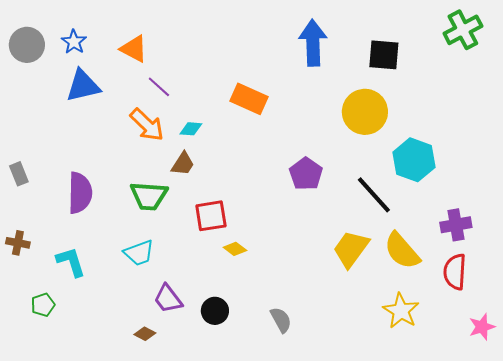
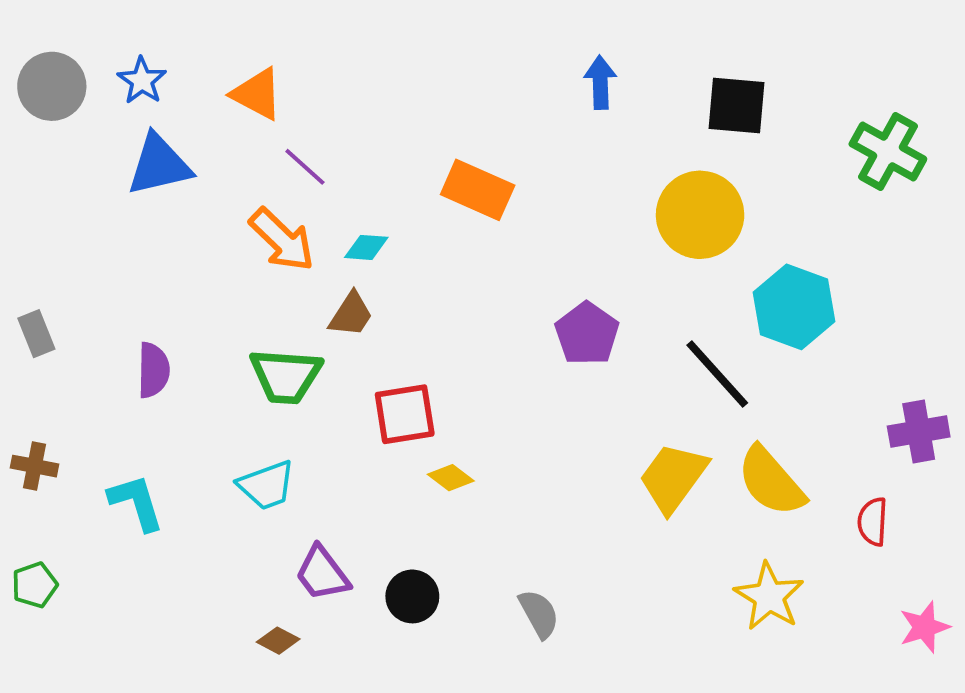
green cross: (463, 30) -> (888, 152), moved, turned -33
blue arrow: (313, 43) -> (600, 82), size x0.6
purple semicircle: (80, 193) -> (153, 370), size x0.7
purple cross: (456, 225) -> (919, 432), moved
red semicircle: (455, 272) -> (873, 522), size x0.7
green pentagon: (43, 305) -> (35, 585), moved

